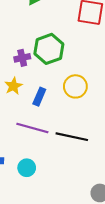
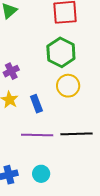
green hexagon: (49, 49) -> (61, 52), moved
blue rectangle: (39, 97) -> (36, 104), turned -30

